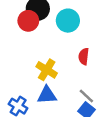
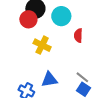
red semicircle: (84, 56) -> (78, 36), moved
yellow cross: (47, 70) -> (42, 45), moved

